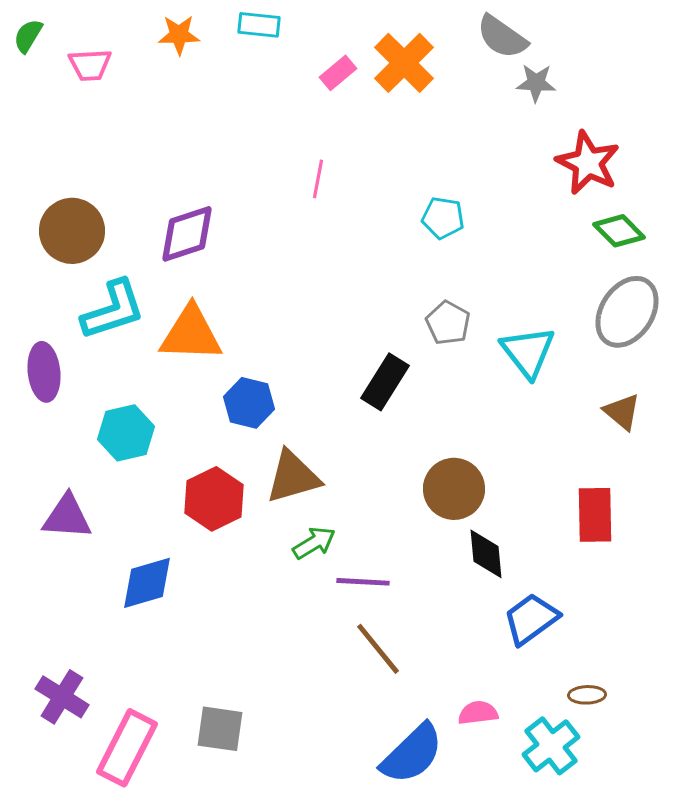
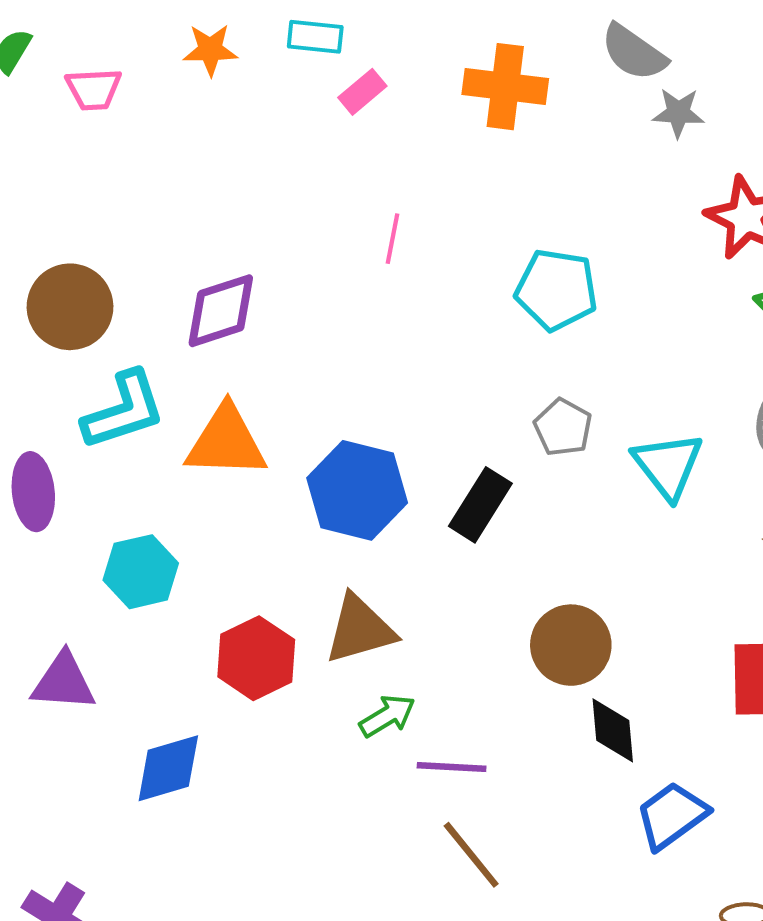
orange cross: (404, 63) -> (505, 87), turned -38
pink rectangle: (338, 73) -> (362, 92), moved
cyan pentagon: (443, 218) -> (556, 290), size x1.5
blue hexagon: (249, 403) -> (357, 490), moved, size x1.5

